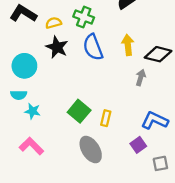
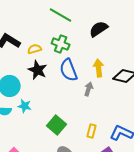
gray arrow: (141, 77) -> (89, 89), moved
cyan star: (33, 111) -> (25, 106), moved
yellow rectangle: (106, 118) -> (92, 131), moved

